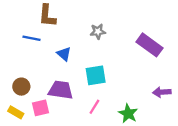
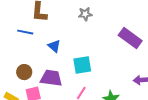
gray star: (98, 31) -> (85, 14), moved
brown circle: (21, 87) -> (24, 72), moved

